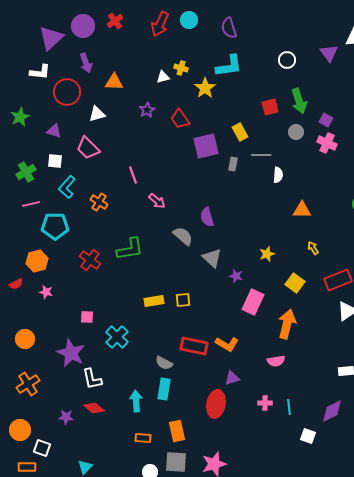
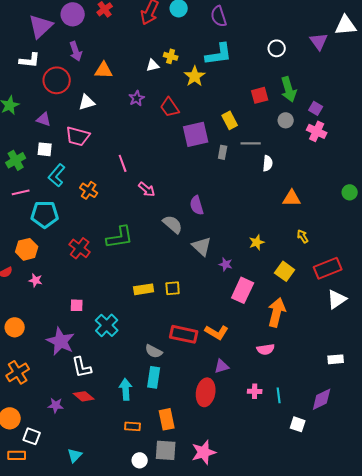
pink trapezoid: (88, 148) -> (78, 136), turned -30

